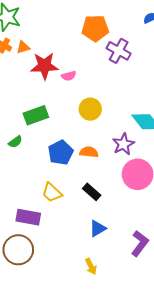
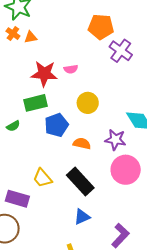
red star: (44, 66) -> (44, 74), moved
purple star: (123, 144) -> (115, 140), turned 30
blue pentagon: (61, 153) -> (56, 125), moved
black rectangle: (92, 192) -> (80, 182), size x1.6

